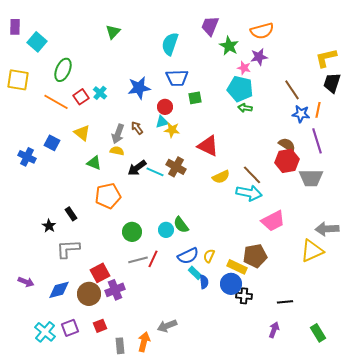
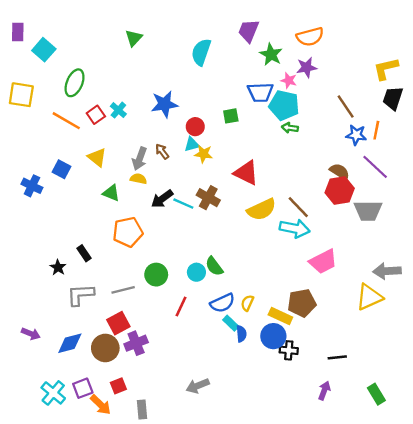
blue trapezoid: (177, 78) -> (260, 92), moved
purple line: (317, 141) -> (375, 167), turned -30
yellow semicircle: (221, 177) -> (262, 209), size x1.4
gray line: (138, 260) -> (123, 290), moved
orange arrow: (144, 342) -> (101, 405), moved, turned 120

